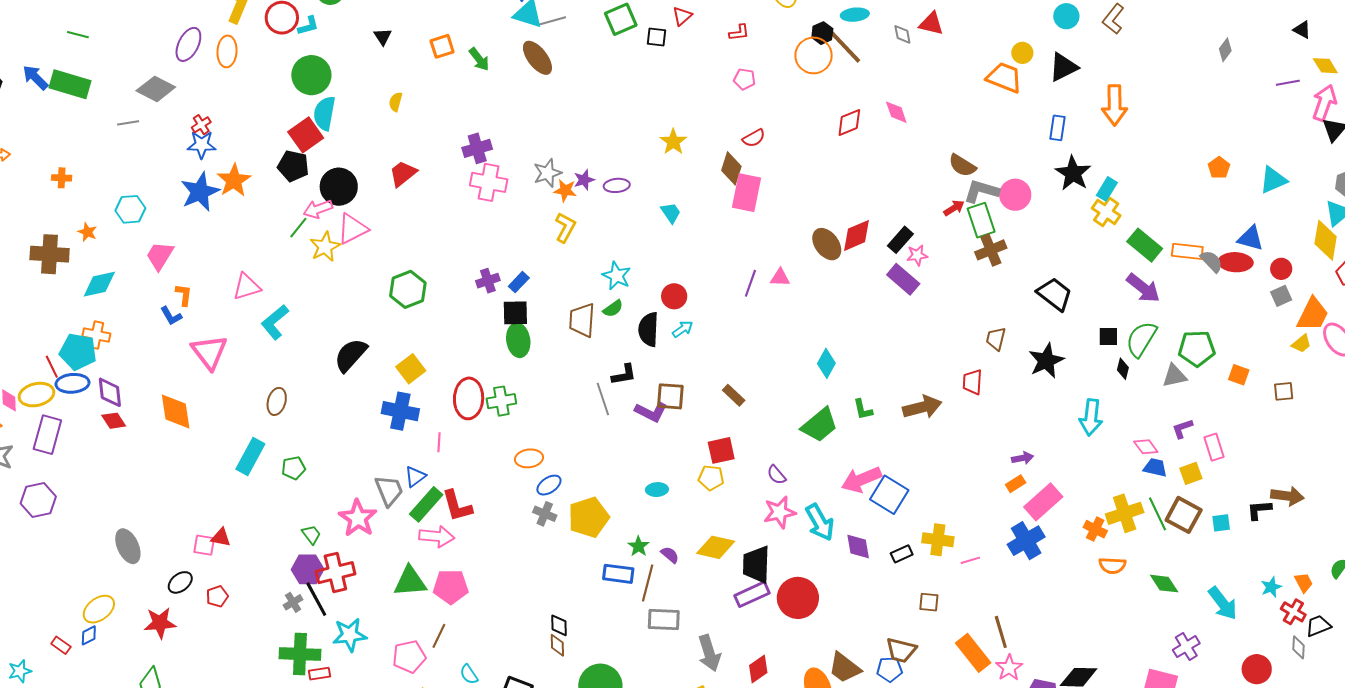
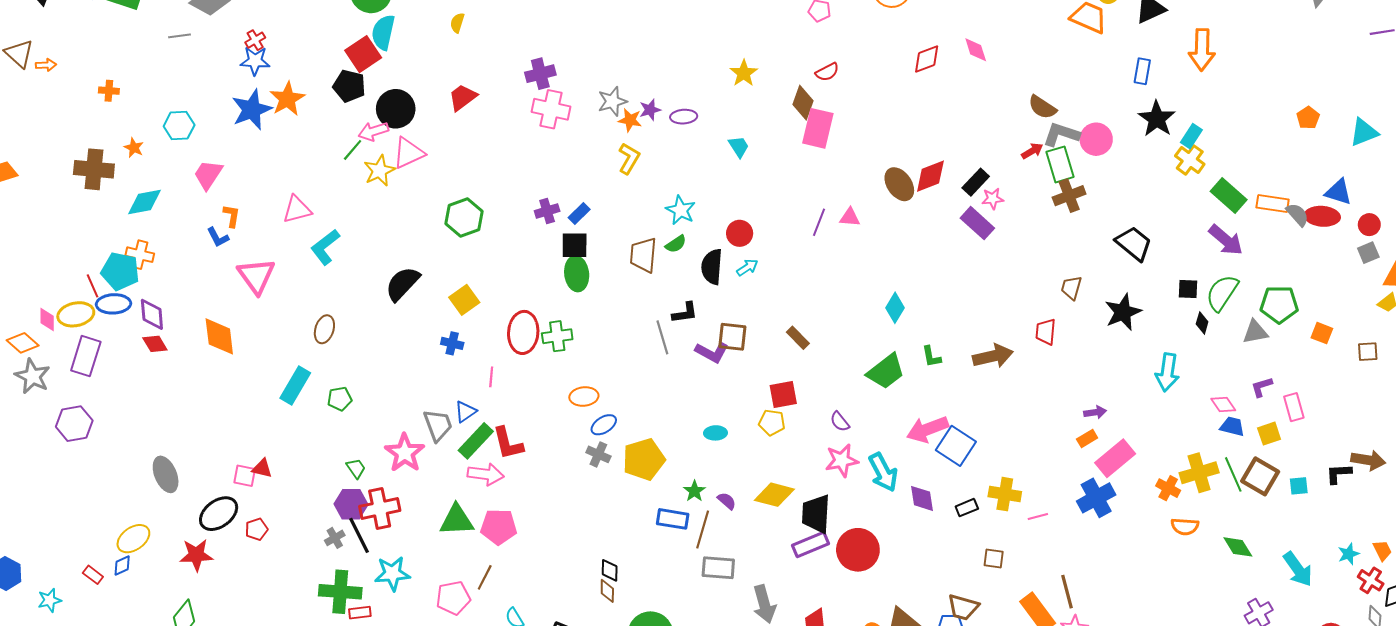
blue cross: (400, 411) -> (452, 343), size x0.6
black ellipse: (180, 582) -> (219, 514), size x1.5

